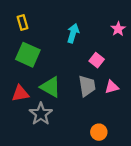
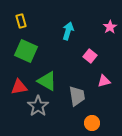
gray trapezoid: (87, 86) -> (77, 96), moved

